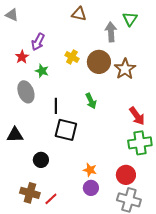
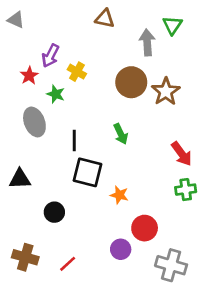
yellow cross: (72, 57) -> (77, 72), moved
green cross: (140, 143) -> (186, 190), size x0.7
orange star: (90, 170) -> (119, 195), moved
red circle: (126, 175) -> (145, 228), moved
brown cross: (30, 193) -> (25, 257), moved

